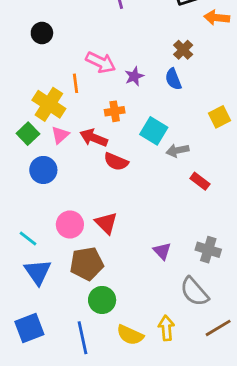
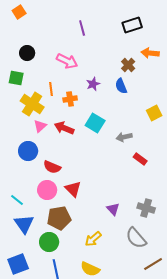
orange arrow: (217, 18) -> (150, 53), moved
pink arrow: (101, 62) -> (67, 61), moved
orange cross: (115, 111) -> (70, 99), moved
cyan square: (154, 131) -> (95, 123), moved
green square: (28, 134) -> (16, 78), moved, turned -35
red semicircle: (116, 162) -> (52, 167), moved
green circle: (102, 300) -> (49, 242), moved
yellow arrow: (166, 328) -> (93, 239), moved, turned -126

